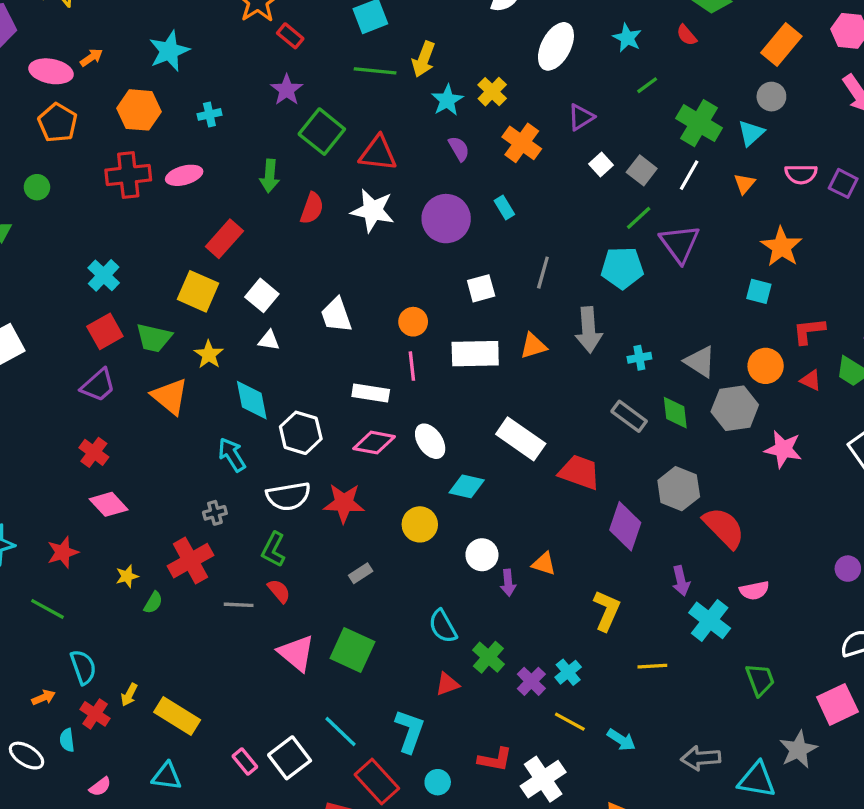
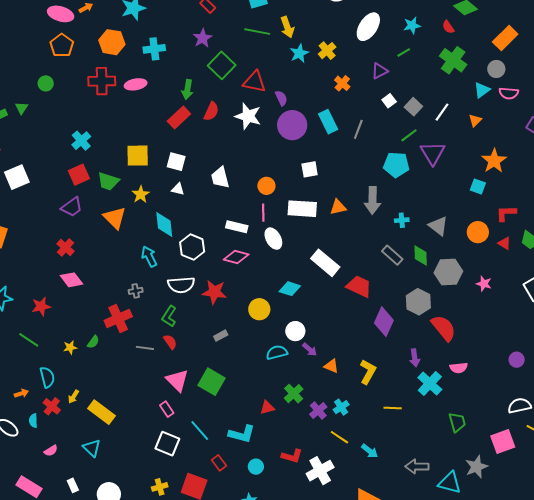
cyan star: (627, 38) -> (412, 25), turned 30
yellow arrow: (424, 59) -> (287, 27), turned -45
green line: (647, 85) -> (404, 52), moved
cyan cross: (209, 114) -> (154, 49), size x1.5
green cross: (699, 123) -> (453, 60), moved
orange cross: (522, 143) -> (342, 83), size x0.7
purple semicircle: (459, 149) -> (281, 98), moved
pink semicircle: (801, 174) -> (509, 93), moved
cyan rectangle: (504, 208) -> (328, 122), size x1.6
red rectangle: (224, 239) -> (179, 117), moved
gray line: (543, 273) -> (358, 129), moved
yellow square: (198, 291) -> (138, 156), turned -30
white square: (262, 295) -> (176, 162), turned -30
gray hexagon: (735, 408) -> (448, 272), moved
white ellipse: (430, 441) -> (273, 239), moved
pink star: (783, 449) -> (484, 284), size x0.7
orange triangle: (544, 564) -> (331, 366), moved
yellow star: (127, 576) -> (70, 347), moved
purple arrow: (508, 583) -> (310, 349), turned -49
cyan semicircle: (443, 626) -> (277, 352), moved, turned 100
cyan L-shape: (410, 731) -> (242, 434), turned 80
white square: (290, 758) -> (167, 444), turned -35
pink rectangle: (245, 761) -> (167, 409), moved
cyan triangle: (167, 776) -> (92, 448), turned 30
red rectangle: (377, 782) -> (219, 463), size x0.6

